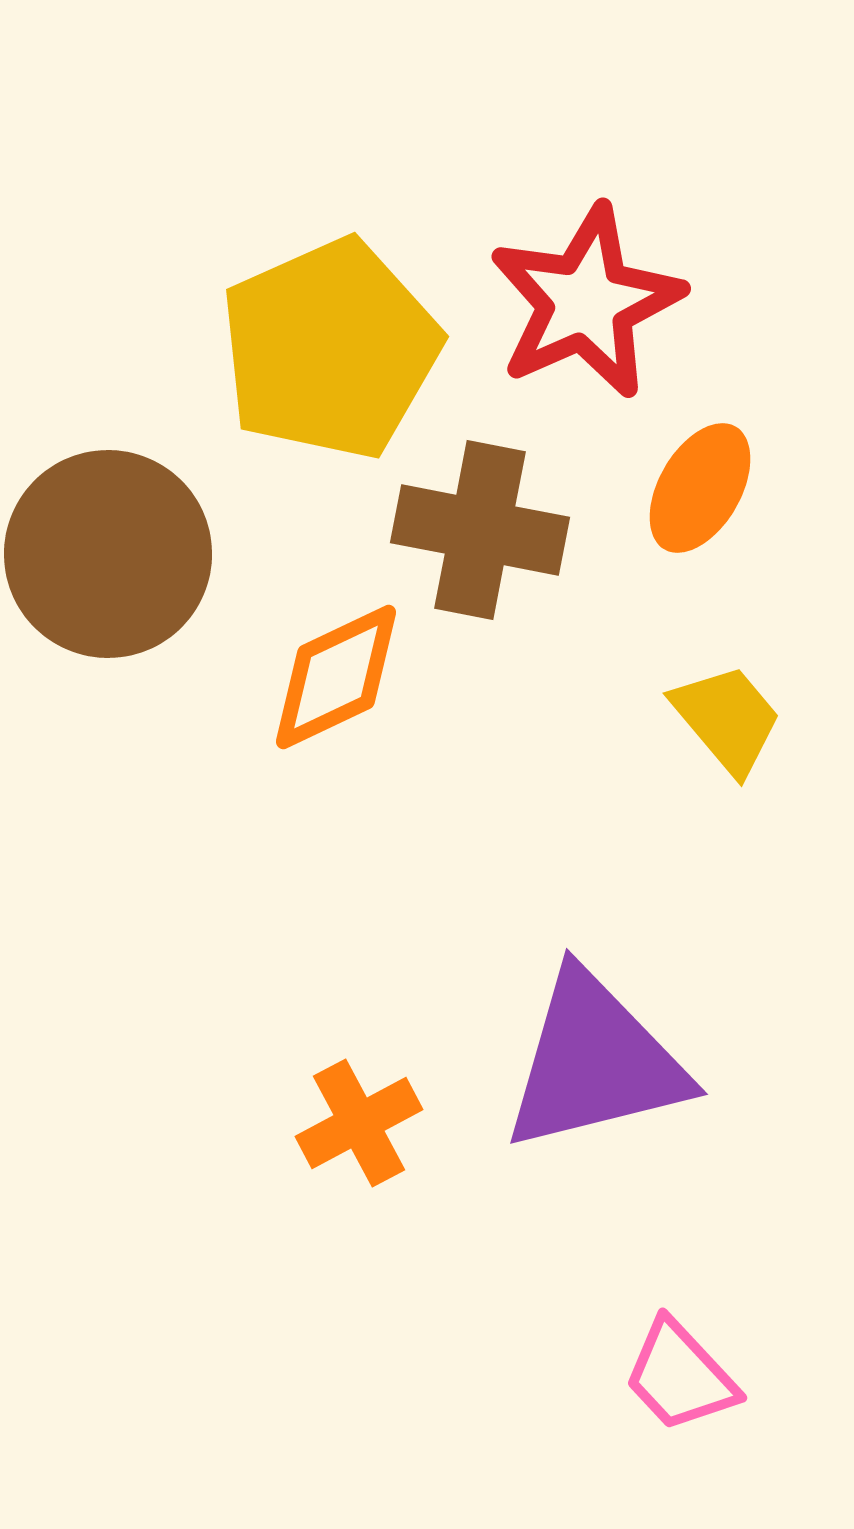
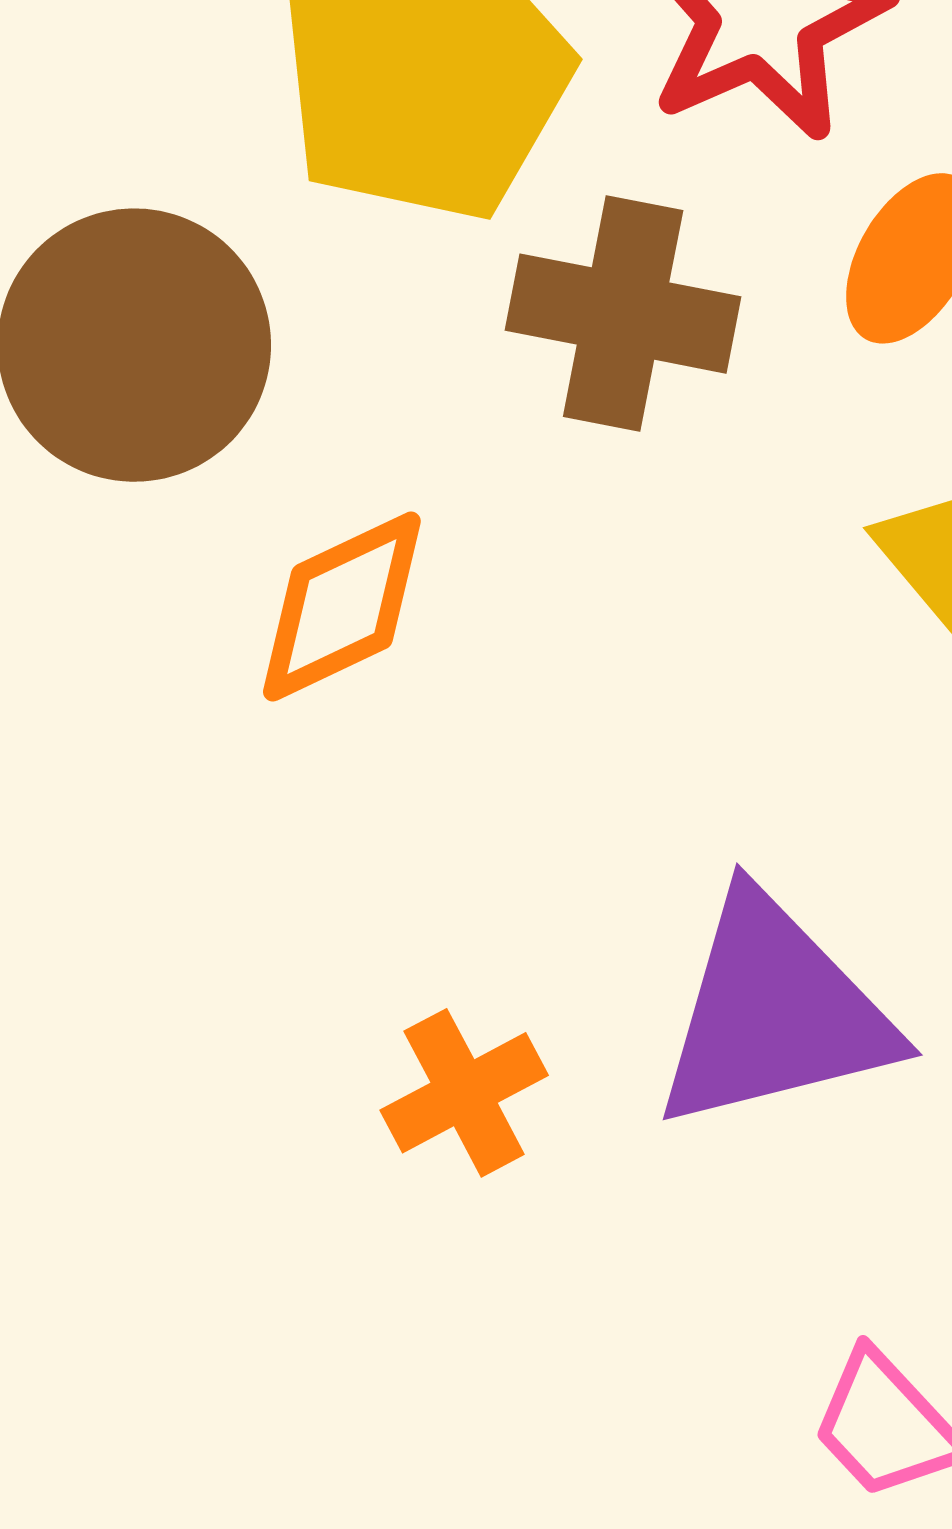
orange diamond: (336, 677) -> (342, 607), moved

